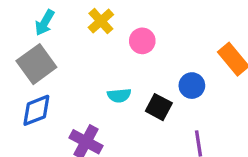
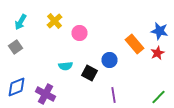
gray square: (36, 64) -> (16, 47), size x0.6
blue diamond: (36, 110) -> (16, 87), moved

